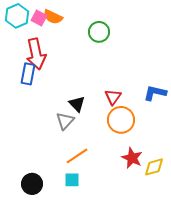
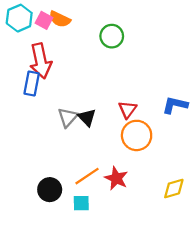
gray triangle: (65, 121) -> (68, 117), moved
red star: (132, 158) -> (116, 178), moved
black circle: (32, 184) -> (50, 190), moved

